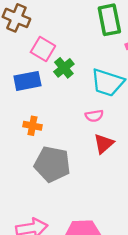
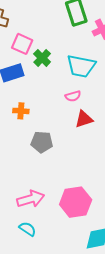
red triangle: (104, 144) -> (84, 119), turned 30
gray pentagon: (52, 164) -> (42, 142), size x0.7

